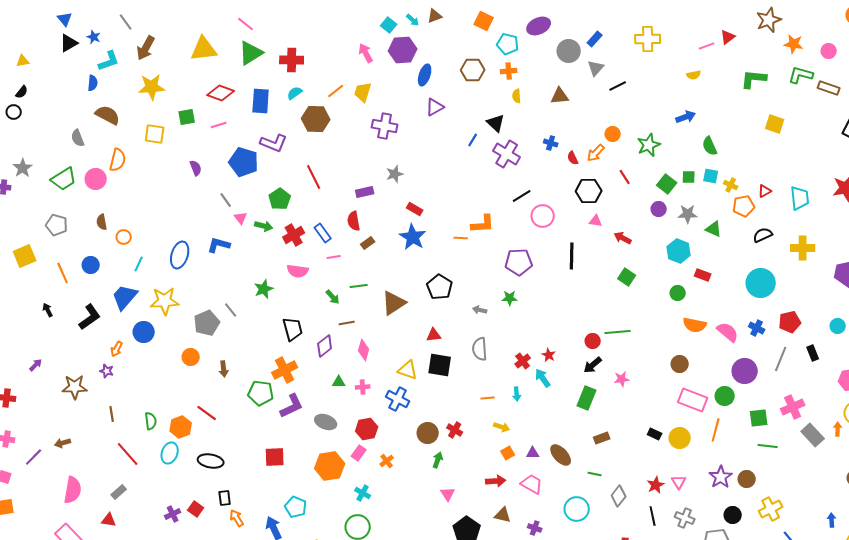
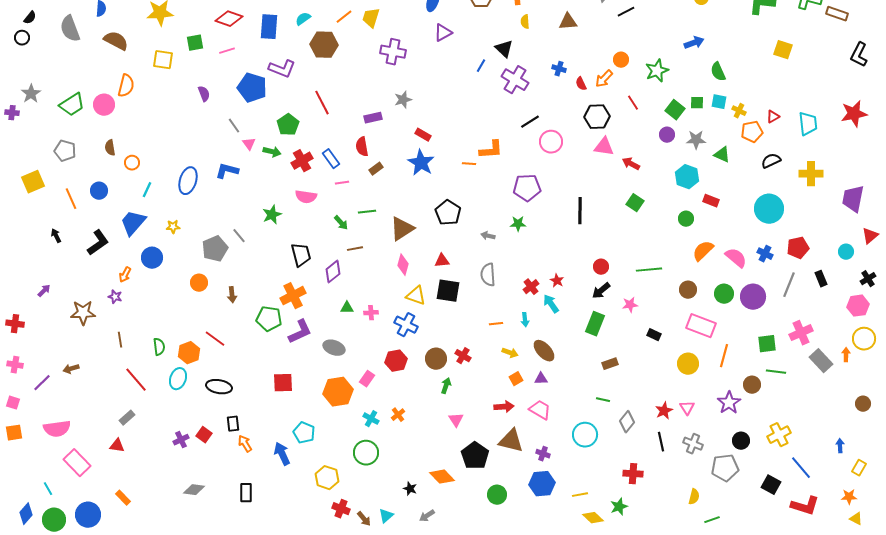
gray semicircle: (78, 138) -> (70, 29), moved, size x1.5
pink triangle: (596, 221) -> (604, 147), size x1.5
black line: (572, 256) -> (580, 211), moved
yellow star: (165, 301) -> (173, 227), size x0.5
orange semicircle: (695, 325) -> (703, 251), turned 125
green line: (618, 332) -> (649, 270), moved
pink diamond: (364, 350) -> (403, 265), moved
green circle: (725, 396) -> (724, 294), moved
red hexagon: (367, 429) -> (396, 361), moved
black rectangle: (655, 434) -> (654, 335), moved
brown ellipse: (561, 455) -> (544, 351), moved
orange cross: (387, 461) -> (398, 415), moved
brown circle: (747, 479) -> (752, 385), moved
pink semicircle: (73, 490) -> (57, 429), moved, turned 72
brown triangle: (503, 515) -> (511, 441), size x1.5

